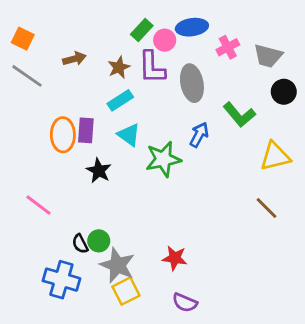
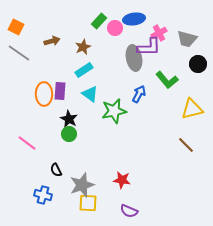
purple L-shape: (152, 67) -> (149, 47), moved, turned -90
green circle: (99, 241) -> (69, 134), moved
gray star: (117, 265) -> (82, 185), turned 30
blue cross: (61, 280) -> (43, 195), size x0.7
yellow square: (126, 291) -> (88, 203), turned 30

